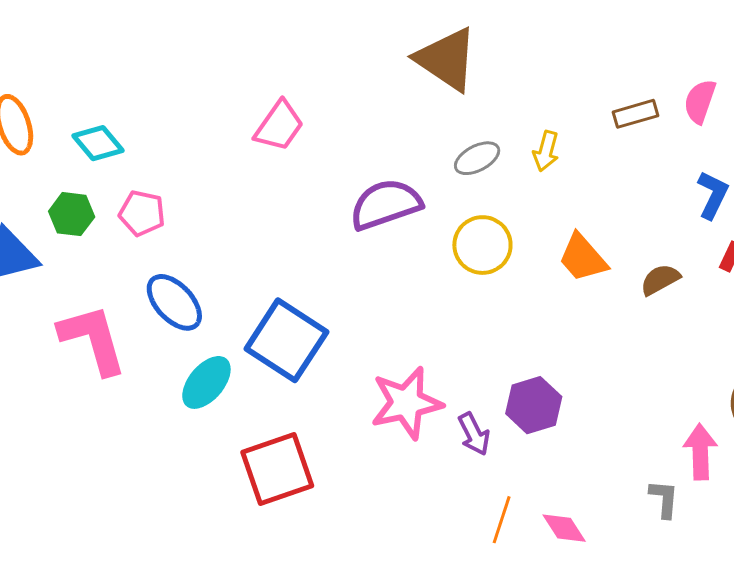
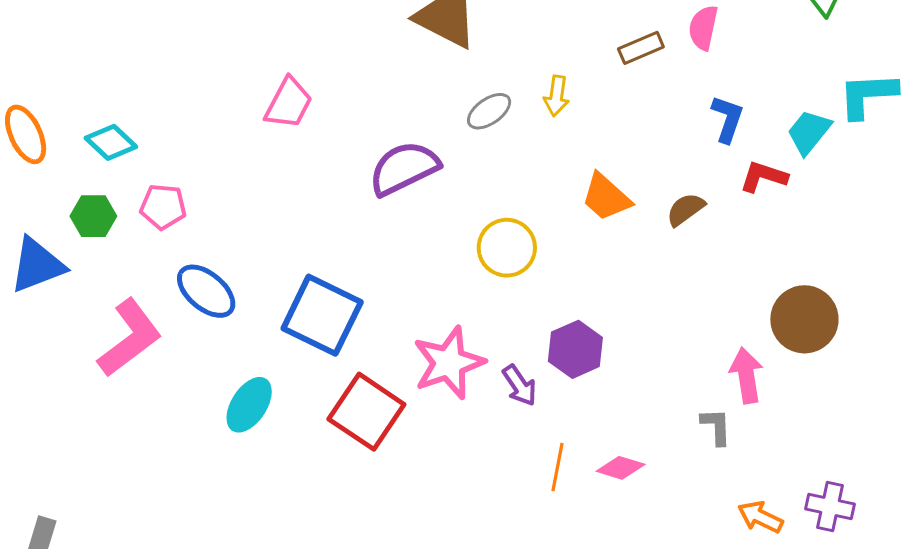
yellow circle: (482, 245) -> (507, 248), moved
pink L-shape: (93, 339) -> (130, 338), turned 76
cyan ellipse: (206, 382) -> (249, 405), moved
red square: (277, 469) -> (366, 412), moved, turned -30
pink diamond: (564, 528) -> (621, 468), turned -33

